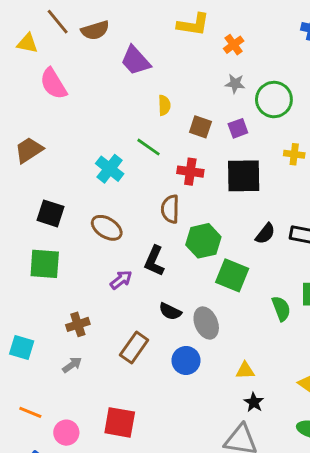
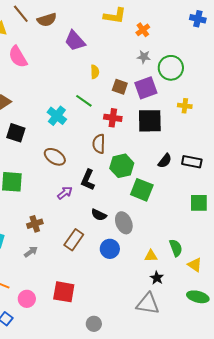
purple square: (238, 128) -> (146, 88), size x1.6
black square: (50, 213) -> (16, 133), moved
green semicircle: (281, 309) -> (176, 248), moved

